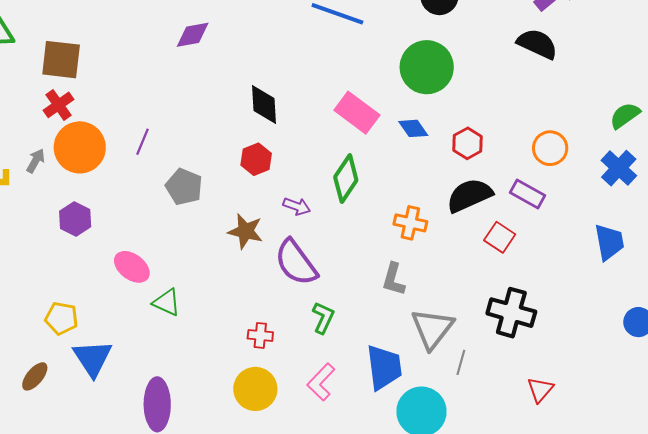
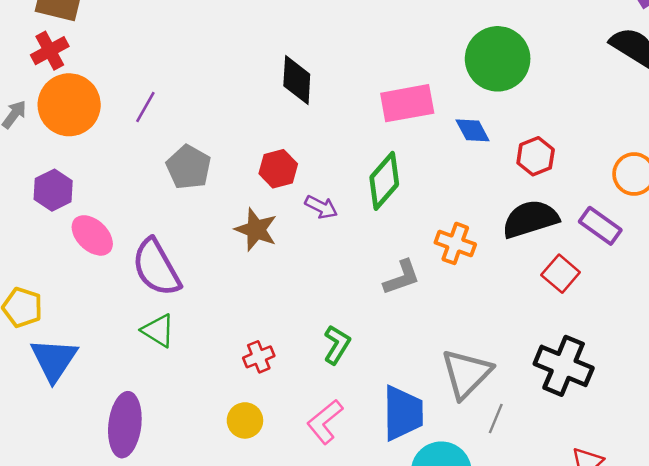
pink rectangle: (357, 113) -> (407, 103), turned -54
red hexagon: (256, 159) -> (278, 169), moved
purple semicircle: (296, 263) -> (156, 267), moved
pink ellipse: (132, 267) -> (92, 235), moved
gray L-shape: (394, 279) -> (402, 277), moved, turned -132
green triangle: (167, 302) -> (158, 330), moved
red cross: (260, 335) -> (259, 357), turned -35
yellow circle: (255, 389) -> (245, 420), size x0.7

